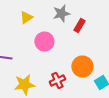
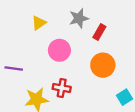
orange circle: (82, 66) -> (103, 65), moved
red cross: (57, 80) -> (62, 88), moved, turned 35

